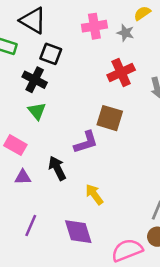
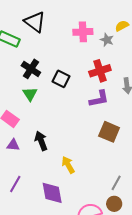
black square: (51, 54) -> (61, 79), moved
brown square: (110, 118) -> (109, 132), moved
purple L-shape: (86, 142) -> (99, 99), moved

